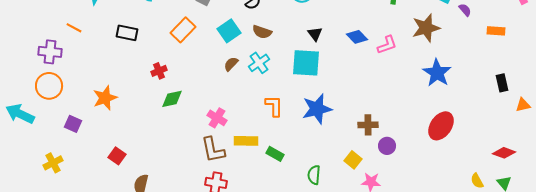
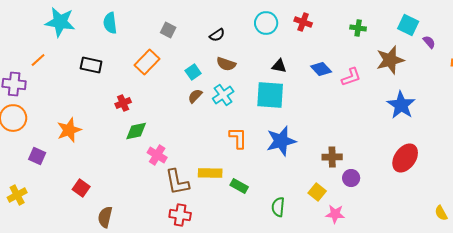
orange line: (74, 28) -> (38, 60), turned -70
cyan square: (229, 31) -> (193, 72), moved, size x0.7
black triangle: (315, 34) -> (279, 66), turned -42
pink cross: (217, 118) -> (157, 155), moved

